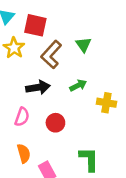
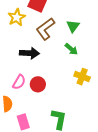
green arrow: (78, 85) -> (71, 49), moved, turned 56
pink semicircle: (22, 117) -> (19, 82), moved

